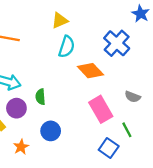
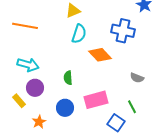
blue cross: (117, 43) -> (123, 31), turned -30
green semicircle: (40, 97) -> (68, 78), moved
pink rectangle: (101, 109) -> (96, 100), moved, turned -75

